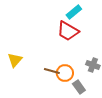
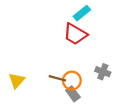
yellow triangle: (15, 60) -> (17, 81), moved
gray rectangle: (79, 87) -> (73, 94), moved

